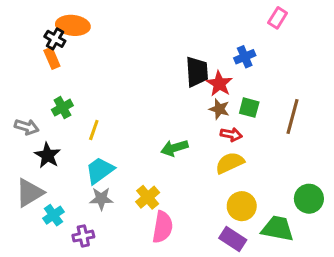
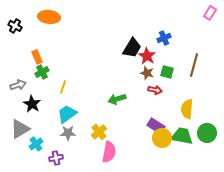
pink rectangle: (278, 18) -> (210, 13), moved
black cross: (55, 39) -> (15, 26), moved
orange rectangle: (52, 58) -> (37, 57), moved
black trapezoid: (197, 72) -> (132, 48), turned 35
brown line: (292, 117) -> (194, 65), moved
gray arrow: (27, 127) -> (18, 85), turned -35
yellow semicircle: (230, 163) -> (187, 109), moved, turned -60
green trapezoid: (278, 229) -> (182, 136), moved
purple rectangle: (233, 239) -> (156, 126), moved

